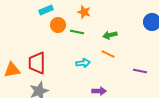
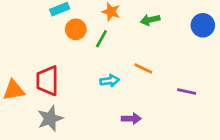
green line: (77, 32) -> (101, 39), turned -72
green arrow: (110, 35) -> (150, 20), moved

